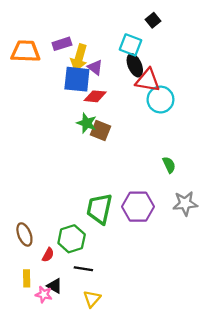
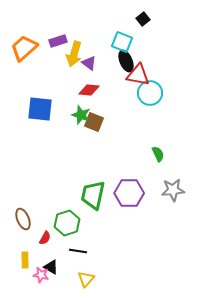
orange trapezoid: (26, 51) -> (24, 48), turned -44
blue square: (77, 79) -> (40, 109), moved

